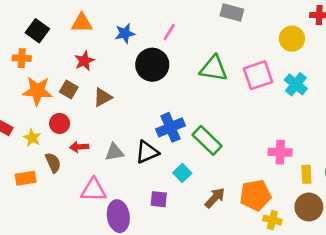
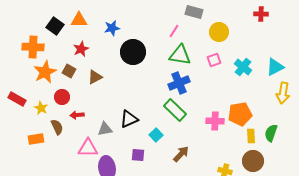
black square: (37, 31) -> (55, 26), moved
pink line: (169, 32) -> (174, 31), moved
yellow circle: (292, 39) -> (219, 32), moved
orange cross: (22, 58) -> (33, 47), size x1.5
pink square: (258, 75) -> (214, 60), size x0.6
orange star: (37, 91) -> (45, 72), turned -30
blue cross: (171, 127) -> (179, 83), moved
gray triangle: (114, 152) -> (105, 129), moved
pink cross: (280, 152) -> (215, 121), moved
orange pentagon: (255, 195) -> (240, 114), moved

